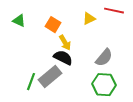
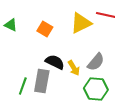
yellow triangle: (89, 19) -> (81, 23), size x1.6
yellow arrow: (65, 43) -> (74, 68), moved
gray rectangle: (50, 77) -> (42, 81), turned -40

